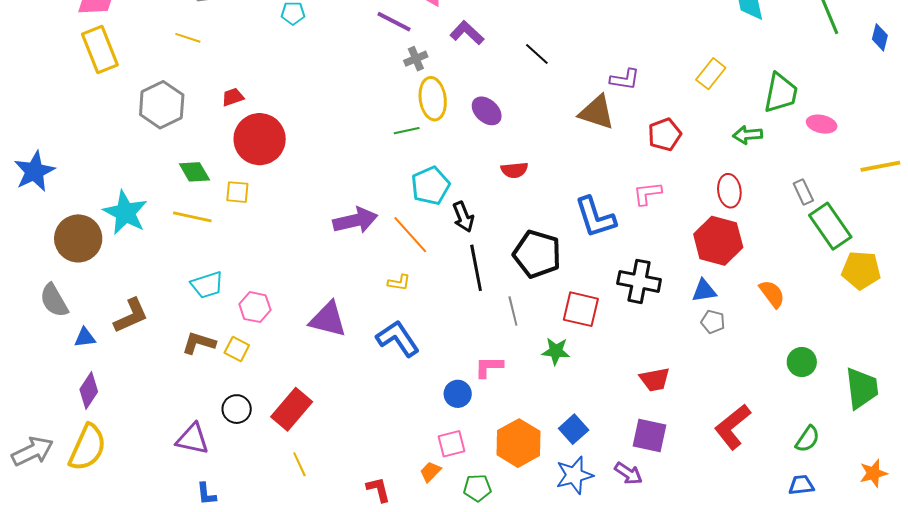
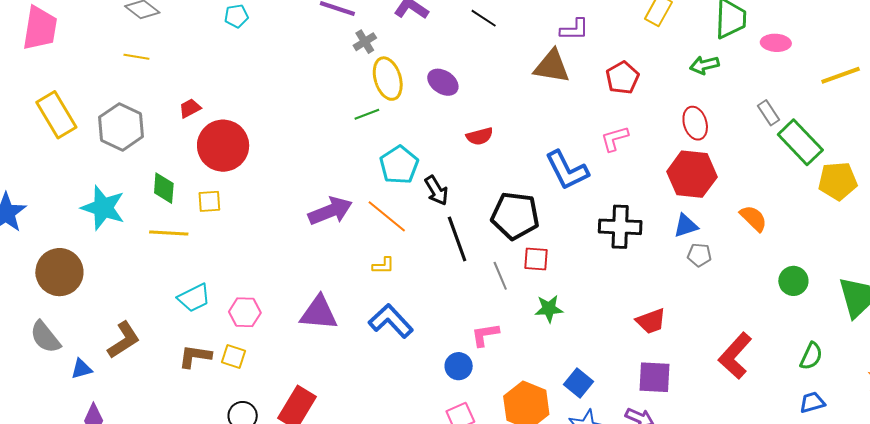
yellow rectangle: (100, 50) -> (56, 115), moved
green diamond: (194, 172) -> (164, 188), turned 44
cyan star: (125, 213) -> (103, 208), moved
red square: (581, 309) -> (536, 259), moved, size x0.7

